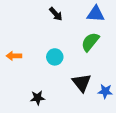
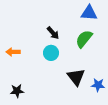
black arrow: (56, 14) -> (53, 33), moved
black star: (38, 98) -> (17, 91), moved

